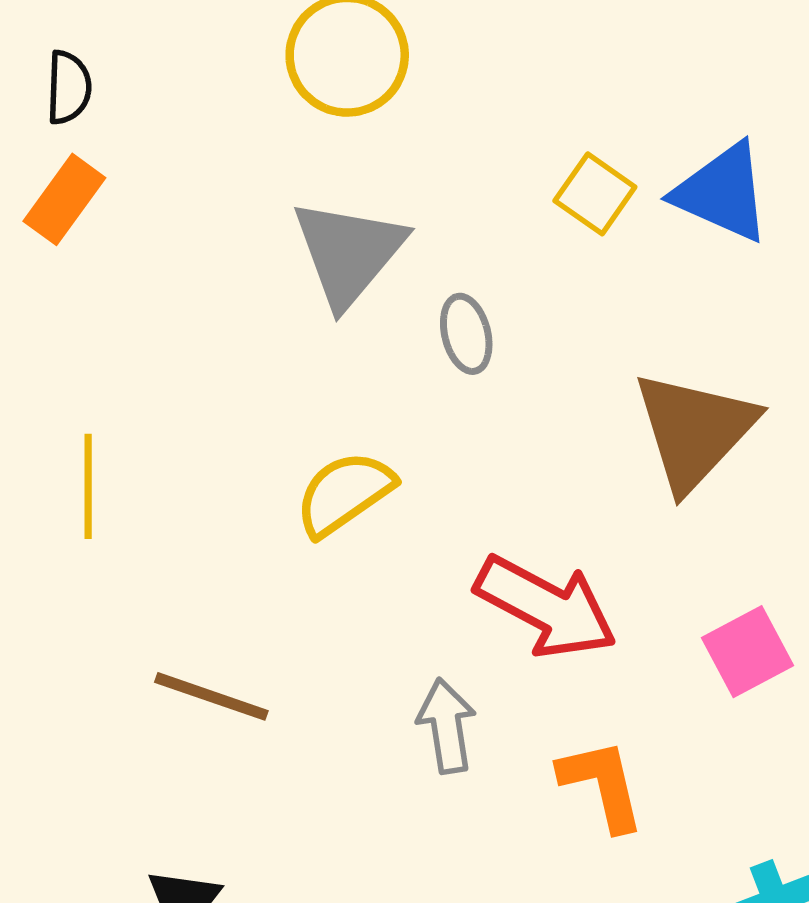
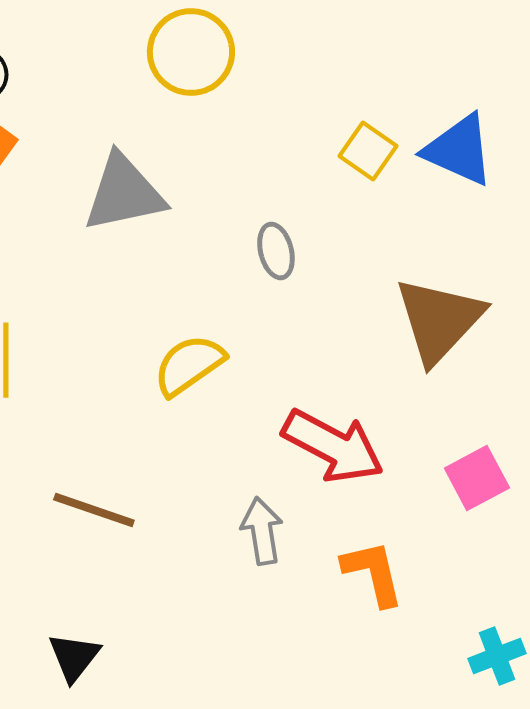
gray triangle: (349, 253) -> (124, 193), moved, turned 38

